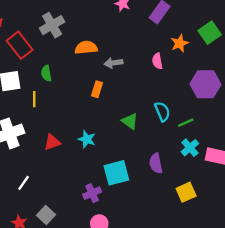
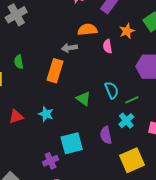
orange semicircle: (86, 48) -> (87, 30), moved
green semicircle: (46, 73) -> (19, 62), moved
orange rectangle: (97, 89) -> (55, 71), size x1.6
cyan cross: (190, 148) -> (126, 121), moved
yellow square: (186, 192) -> (132, 160), size x1.4

